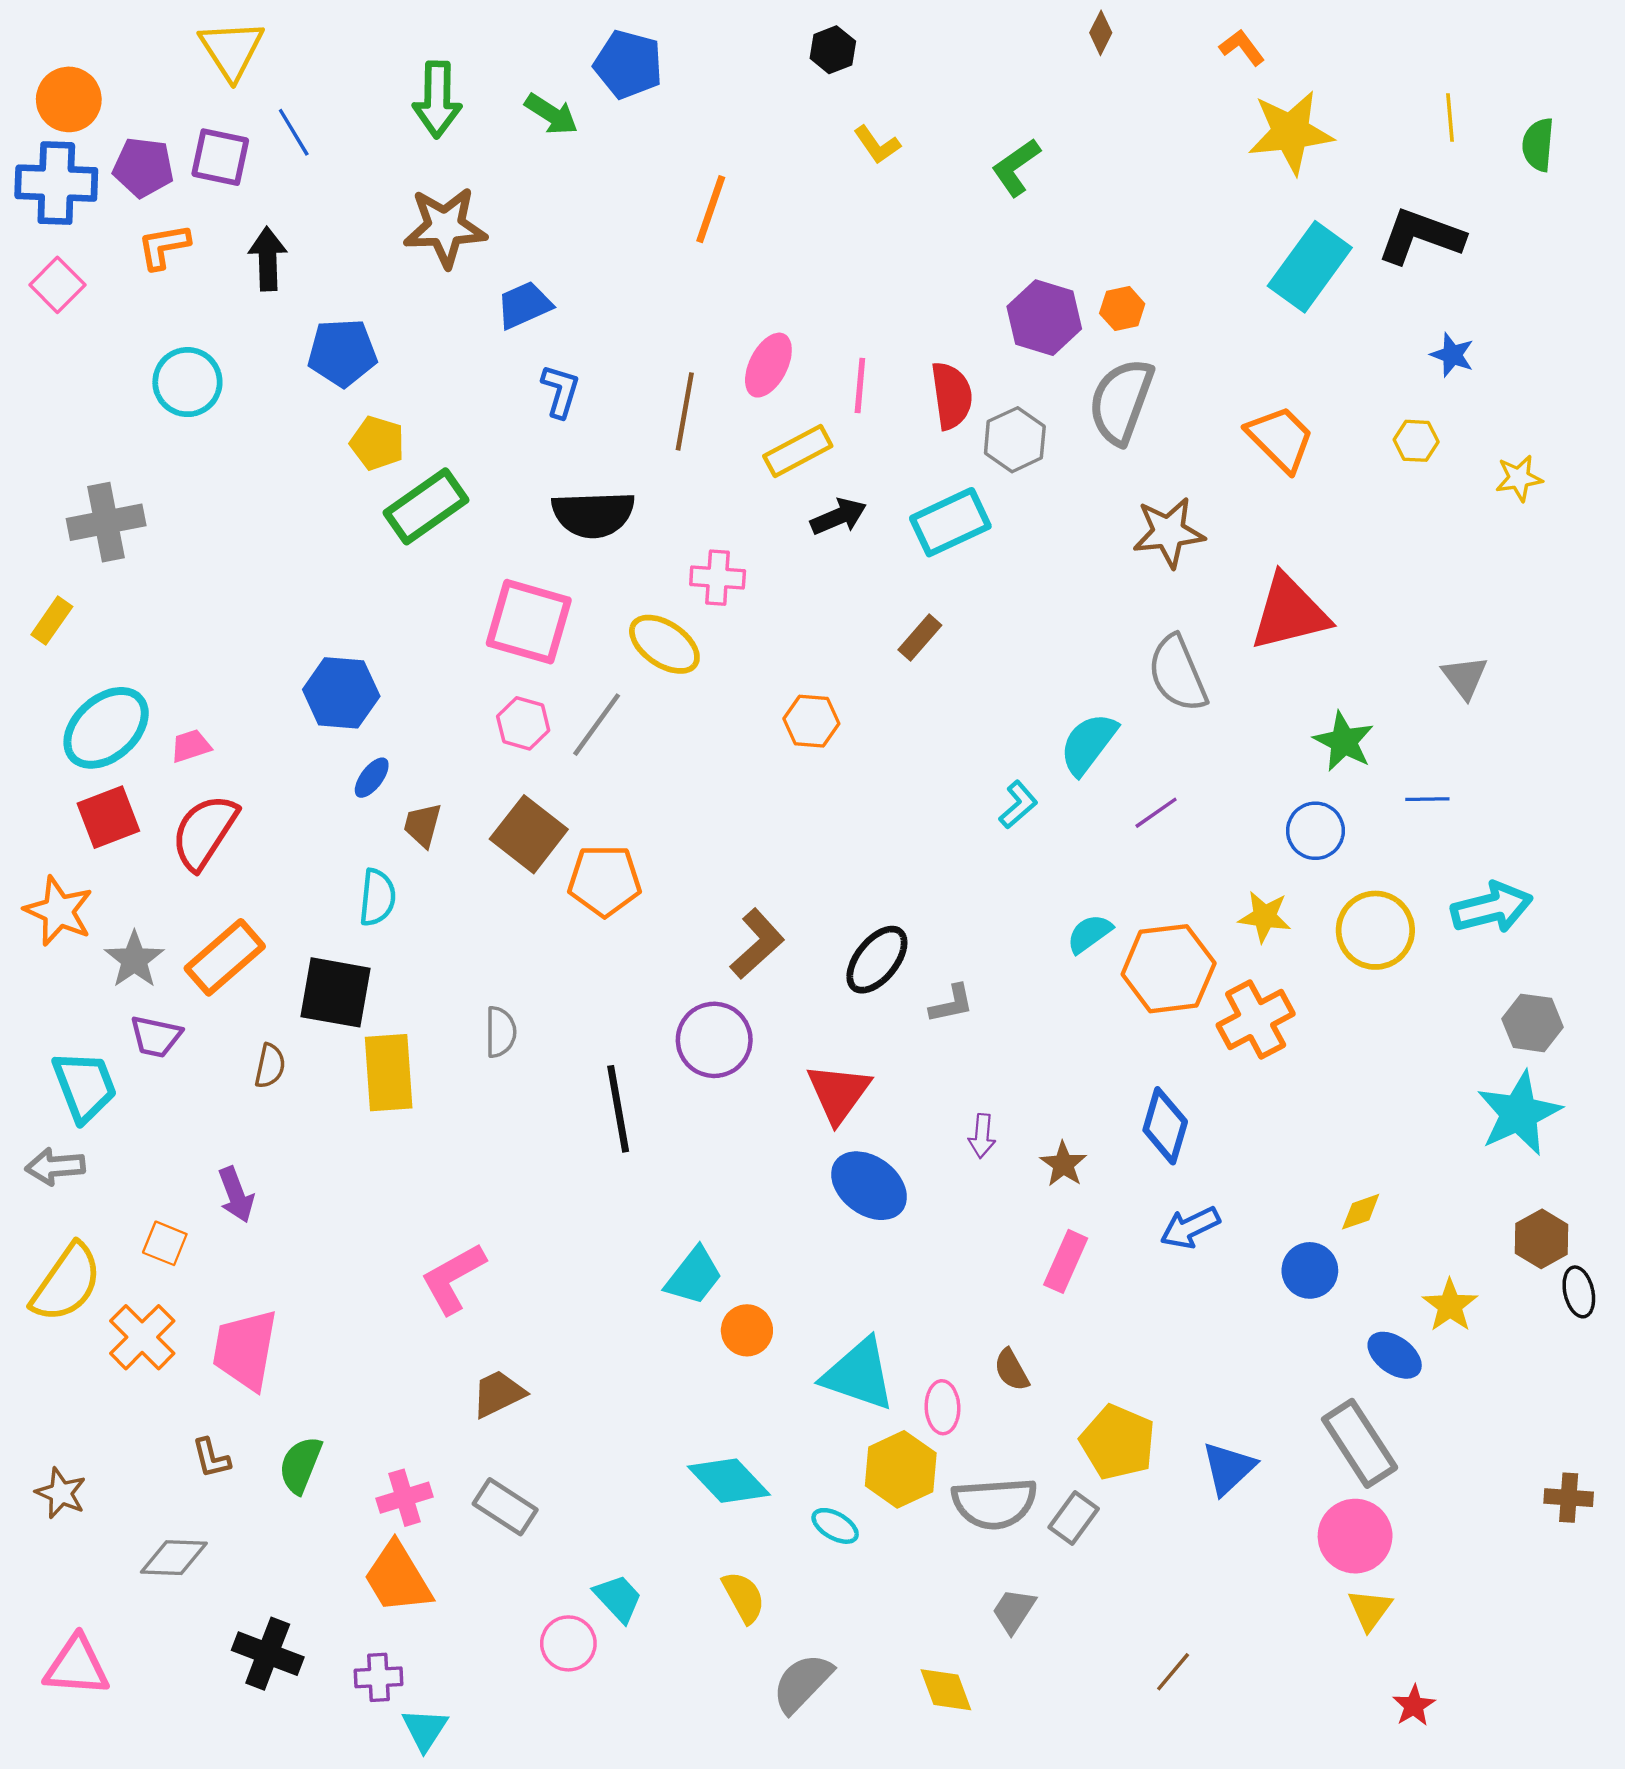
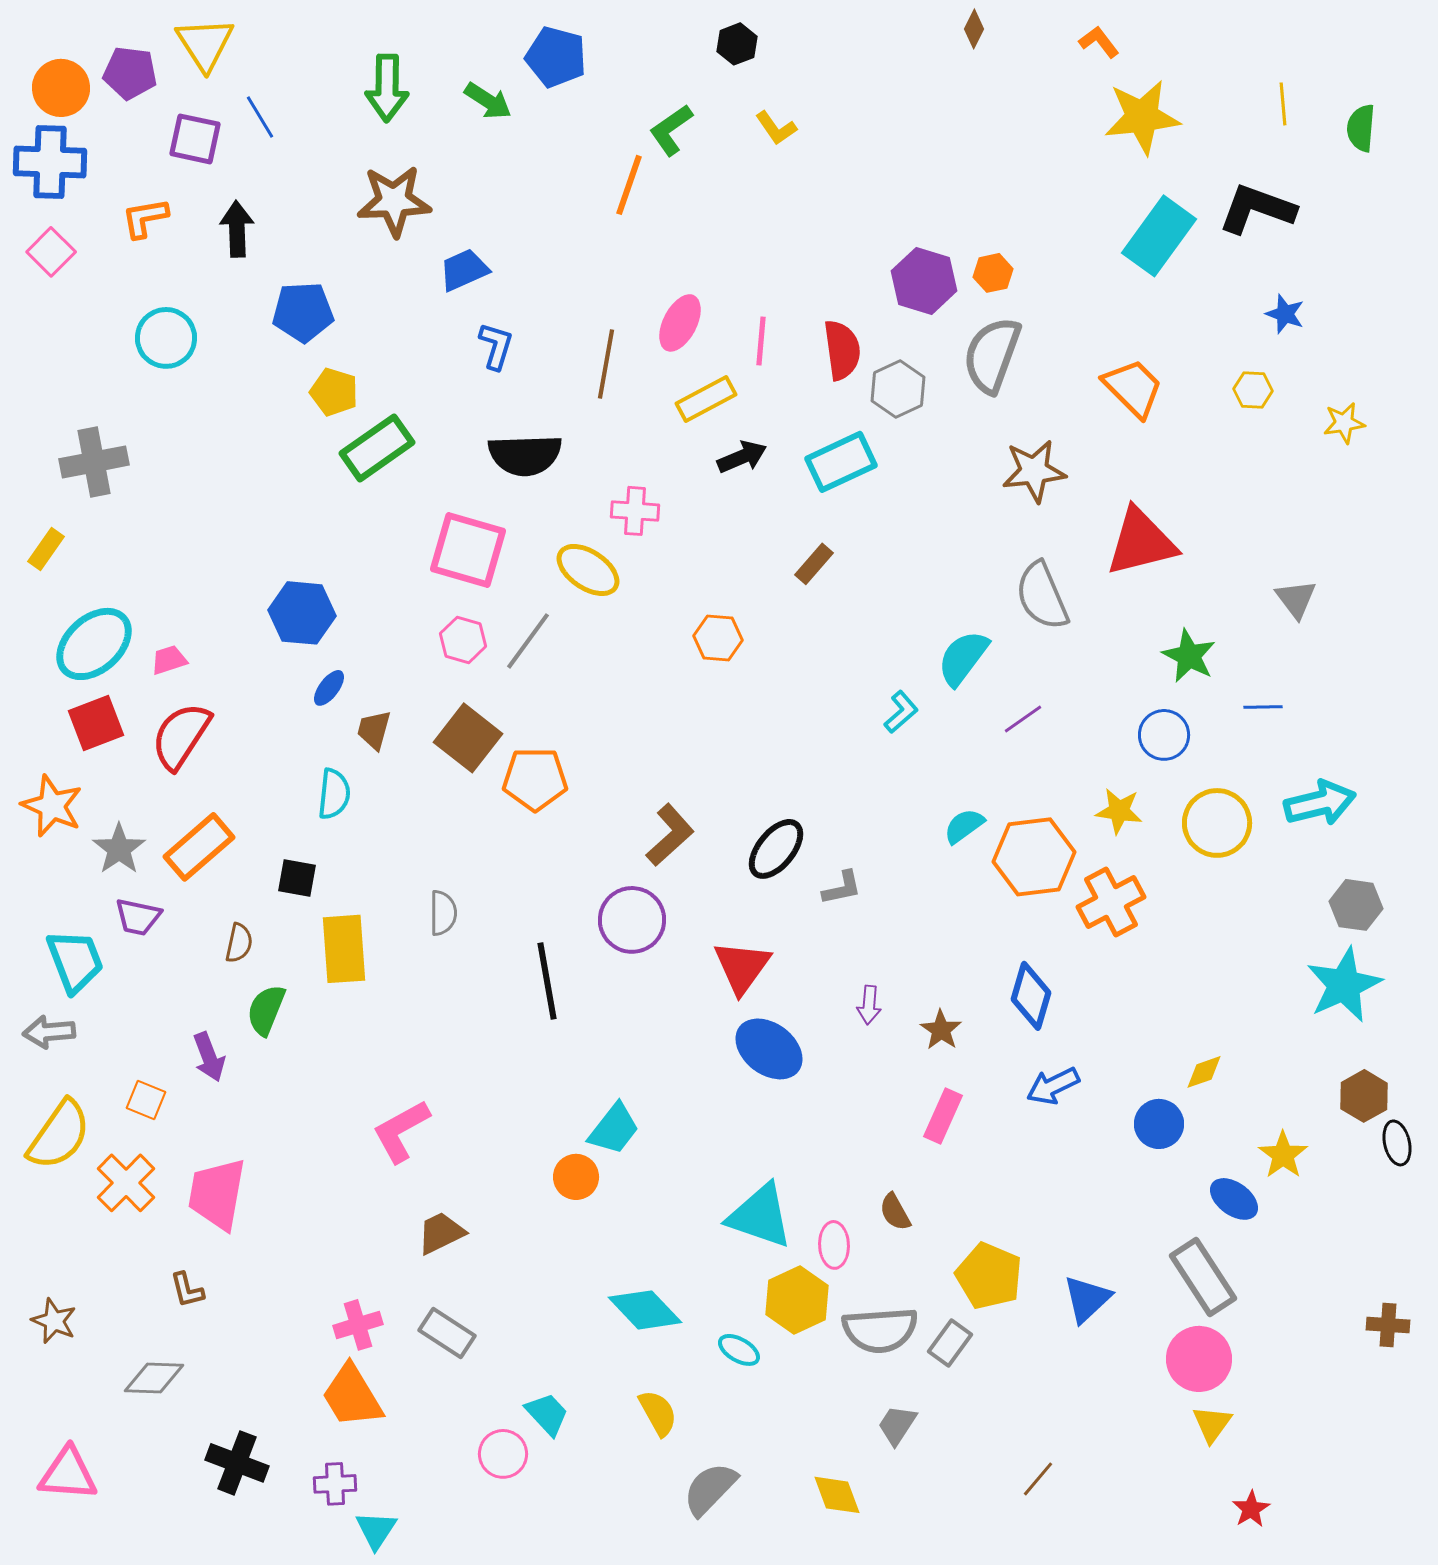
purple pentagon: (143, 167) -> (130, 73), moved
green L-shape: (1016, 167) -> (671, 130), moved
black square: (336, 992) -> (297, 878), size x0.6
orange circle: (747, 1330) -> (576, 1177), moved
green semicircle: (300, 1465) -> (266, 1010), moved

